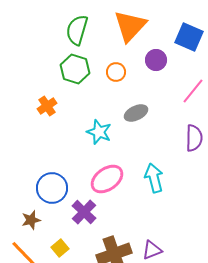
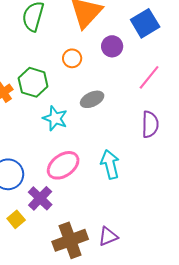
blue square: (189, 37) -> (145, 23), turned 36
green hexagon: (75, 69) -> (33, 82), moved
yellow square: (60, 248) -> (16, 219), moved

